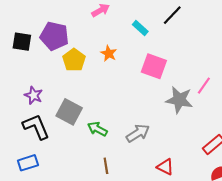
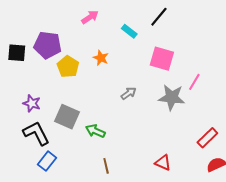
pink square: (154, 66) -> (162, 59), moved
gray arrow: (138, 133) -> (129, 93), moved, size x0.7
blue rectangle: (28, 163) -> (47, 161), moved, turned -30

